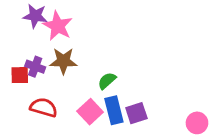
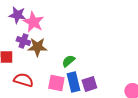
purple cross: (35, 67) -> (23, 41), moved
pink square: (90, 112) -> (56, 83), turned -36

